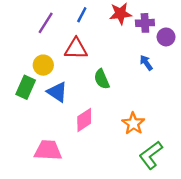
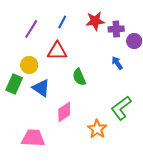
orange star: (133, 123) -> (97, 129), moved
green L-shape: (151, 155) -> (121, 108), moved

